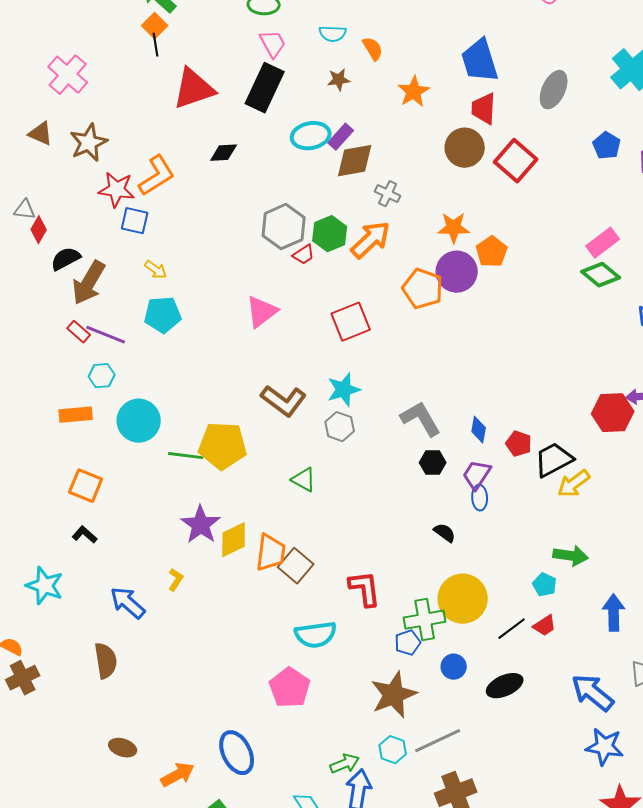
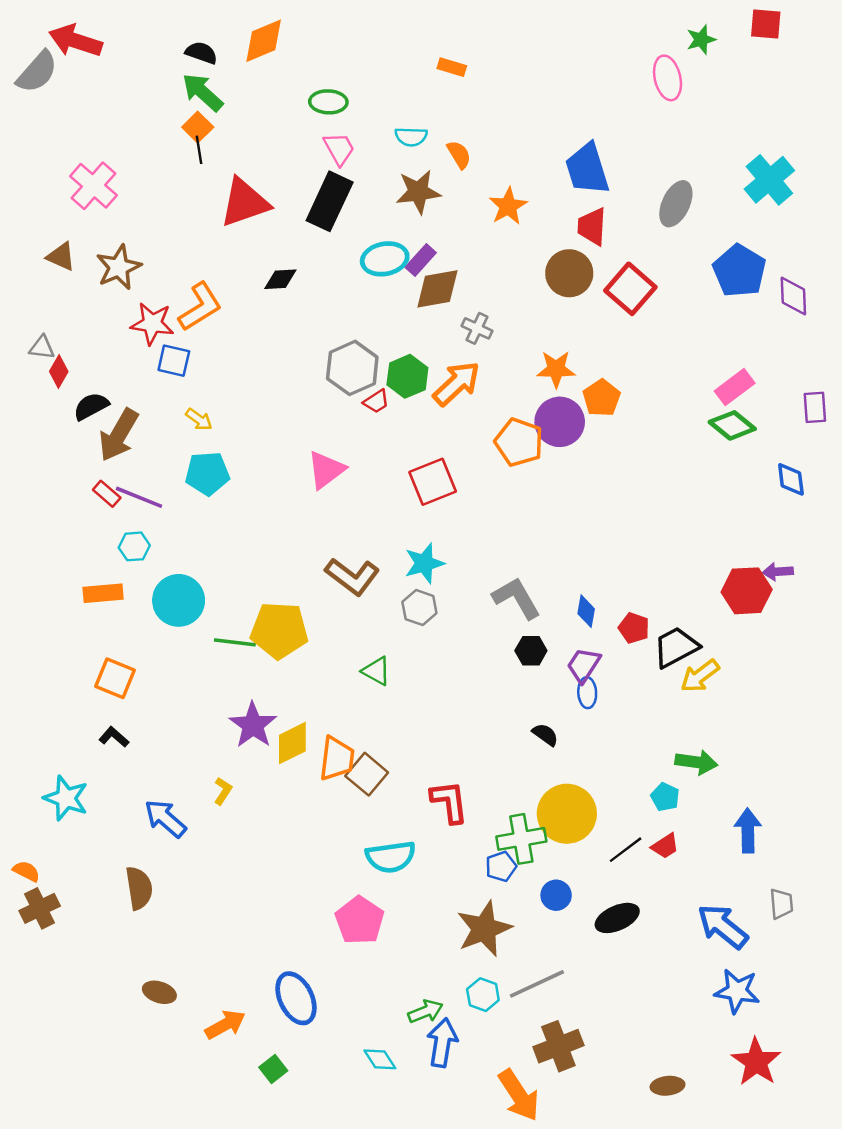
brown star: (339, 80) -> (418, 192), size x1.6
blue pentagon: (607, 146) -> (739, 271), size x1.6

